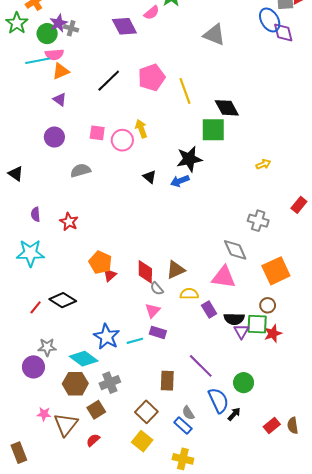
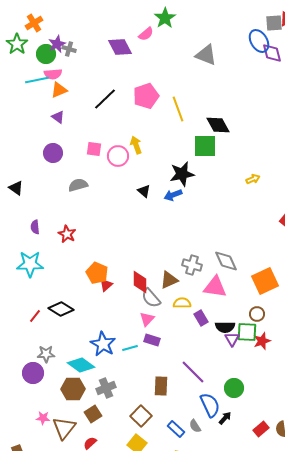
gray cross: (258, 221) -> (192, 265), moved
gray semicircle: (157, 289) -> (151, 298), size x1.5
gray semicircle: (188, 413) -> (195, 426), moved

